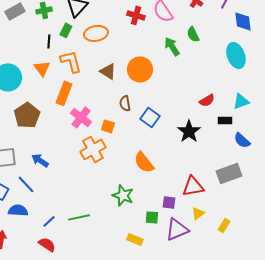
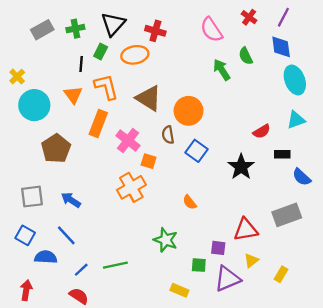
red cross: (136, 15) -> (155, 31), moved
blue diamond: (243, 21) -> (281, 47), moved
orange circle: (140, 69) -> (189, 111), moved
brown triangle: (108, 71) -> (149, 98), size x1.4
cyan triangle: (241, 101) -> (296, 120), moved
pink cross: (81, 117) -> (128, 141), moved
orange semicircle: (144, 162) -> (190, 202), size x0.6
blue line: (26, 184) -> (66, 235), moved

